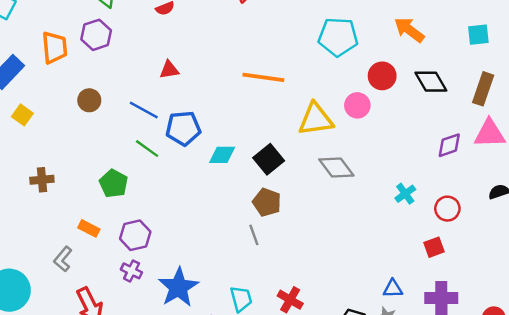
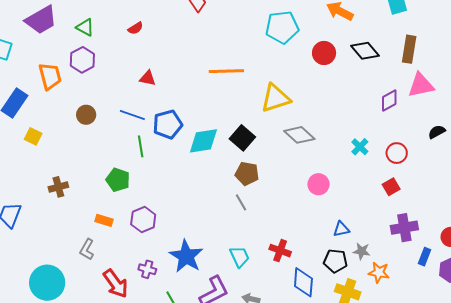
red triangle: (169, 70) -> (148, 78), turned 30
pink circle: (357, 105) -> (318, 184), moved
green line: (147, 149) -> (141, 146), turned 55
cyan diamond: (222, 155) -> (203, 141), size x1.4
purple cross: (132, 271) -> (147, 269), moved
blue triangle: (393, 289) -> (341, 229), moved

